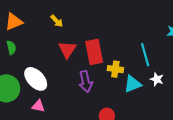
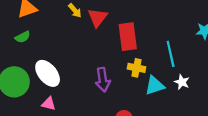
green semicircle: (11, 48) -> (23, 37), turned 72
red triangle: (67, 50) -> (98, 18), moved
red rectangle: (94, 52) -> (128, 37), moved

